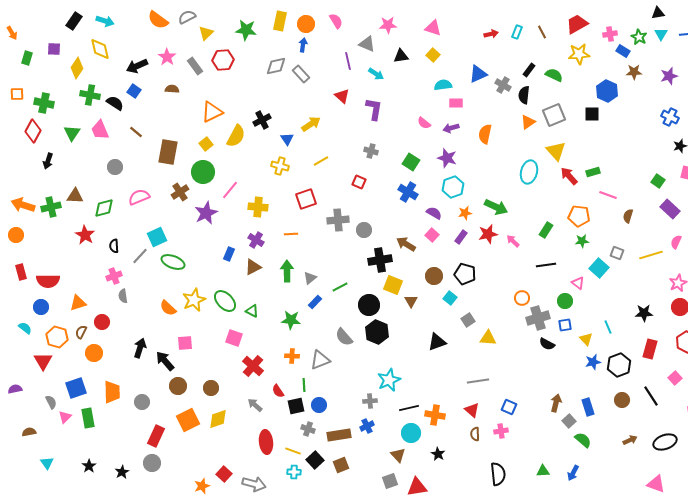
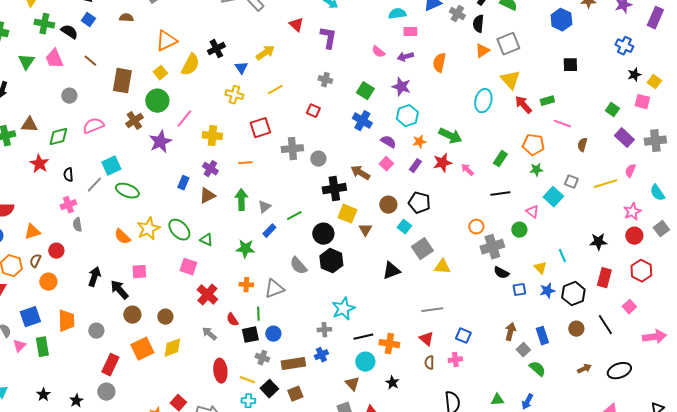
black square: (592, 114) -> (570, 65), moved
gray square: (468, 320) -> (422, 249), size x1.5
blue square: (565, 325) -> (519, 290), moved

